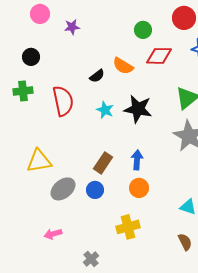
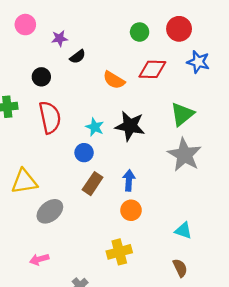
green circle: (143, 30) -> (140, 32), moved
black circle: (31, 57) -> (41, 77), moved
black semicircle: (97, 76) -> (78, 57), moved
blue circle: (95, 190) -> (84, 153), moved

